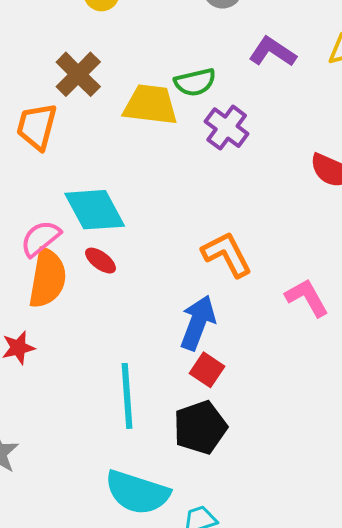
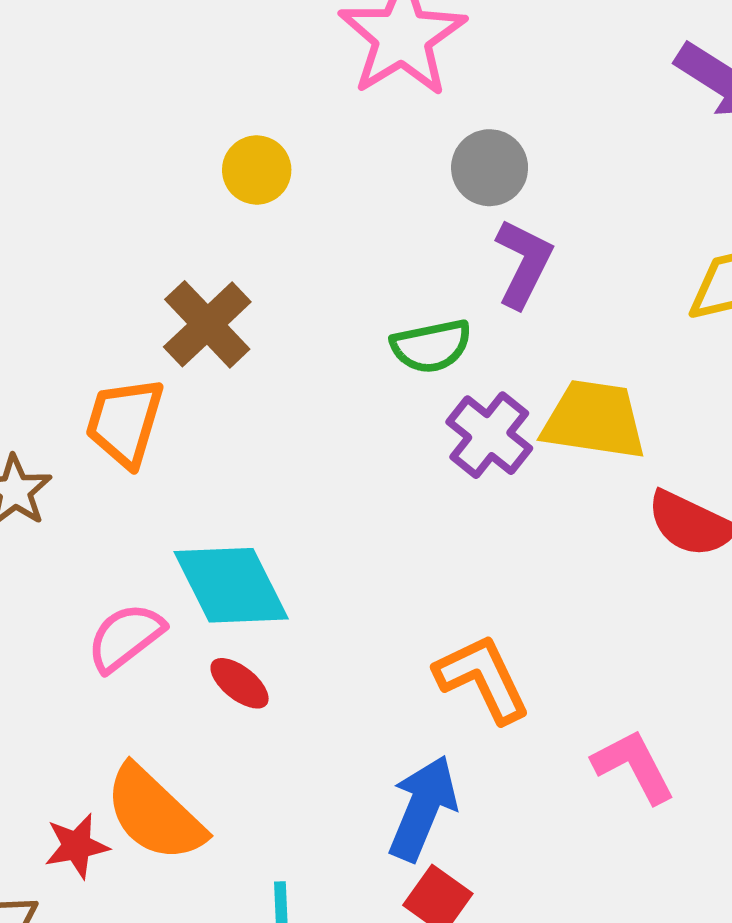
purple L-shape: (272, 52) -> (523, 263), moved, turned 81
yellow trapezoid: (151, 105) -> (594, 420), moved
orange semicircle: (47, 278) -> (155, 814), moved, turned 122

